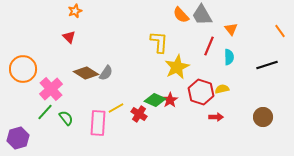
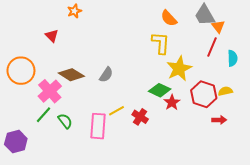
orange semicircle: (181, 15) -> (169, 18), moved
orange triangle: (231, 29) -> (218, 26), moved
red triangle: (69, 37) -> (52, 36), moved
brown diamond: (86, 73) -> (71, 75), moved
green diamond: (155, 100) -> (160, 90), moved

